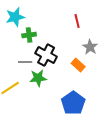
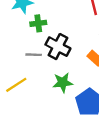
green star: (38, 78) -> (63, 83), moved

